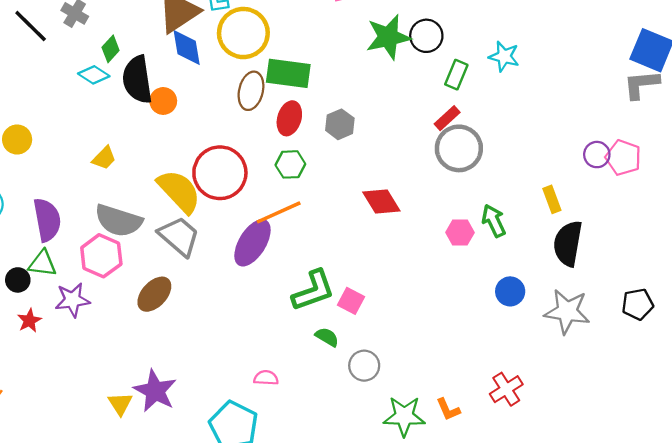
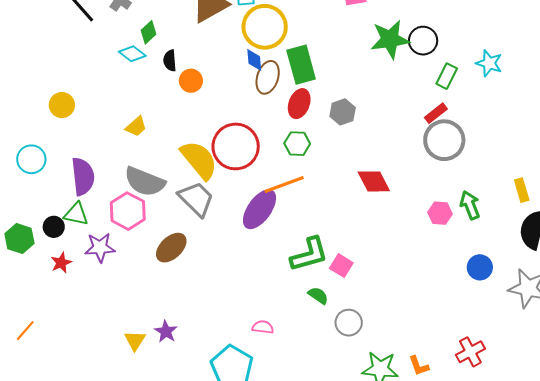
blue diamond: (187, 48) -> (254, 60), moved, size x0.7
green rectangle: (288, 73) -> (301, 65), turned 63
black semicircle: (137, 80) -> (170, 61), size x0.5
purple star: (155, 391) -> (166, 331), size x0.6

